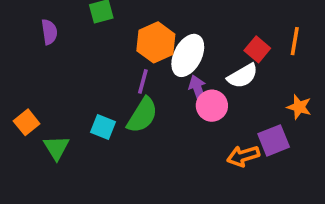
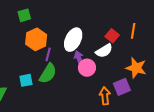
orange hexagon: (156, 42) -> (36, 39), moved
orange star: (299, 107) -> (136, 68), size x1.5
cyan square: (103, 127) -> (26, 80), turned -32
orange arrow: (243, 156) -> (105, 96), turned 102

